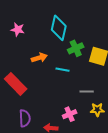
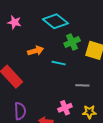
cyan diamond: (59, 28) -> (55, 21), turned -65
yellow star: (97, 110) -> (89, 112), moved

